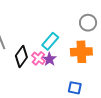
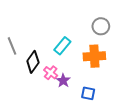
pink cross: (38, 58) -> (51, 73), moved
purple star: (49, 59) -> (63, 81), moved

